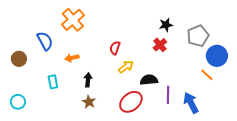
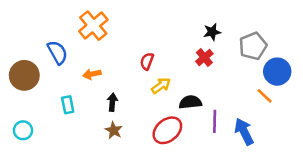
brown circle: (19, 59) -> (24, 75), size x1.5

